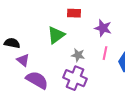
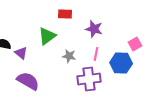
purple triangle: (23, 60) -> (21, 53), moved
purple cross: (75, 78) -> (89, 79), moved, turned -30

